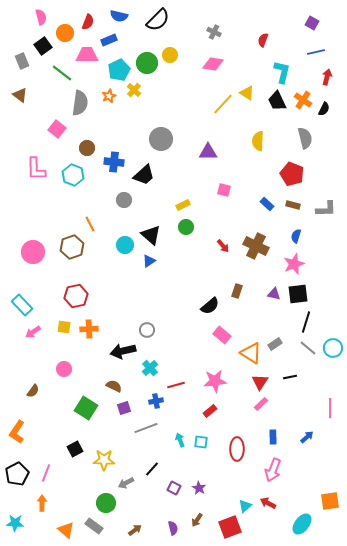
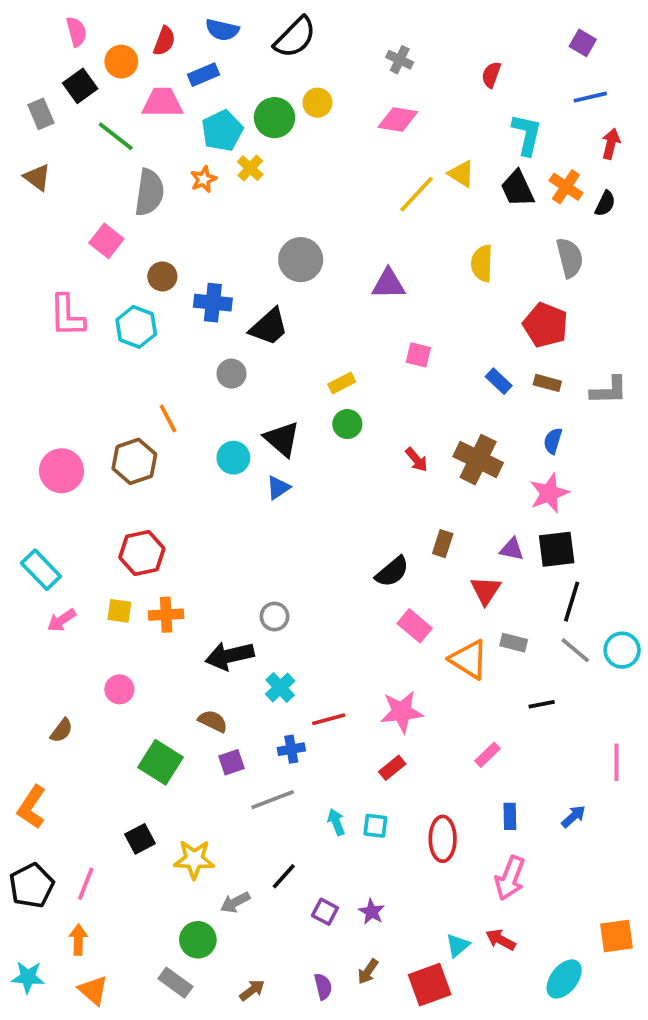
gray rectangle: (275, 344) -> (514, 643), turned 48
red triangle: (260, 382) -> (486, 590), moved
orange triangle: (66, 530) -> (93, 990), moved

